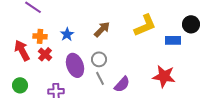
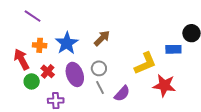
yellow L-shape: (145, 25) -> (145, 63), moved
blue star: (67, 34) -> (67, 43), size x1.6
red cross: (45, 54) -> (48, 71), moved
green circle: (20, 85) -> (32, 81), moved

